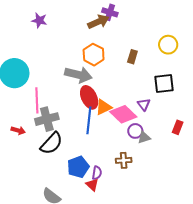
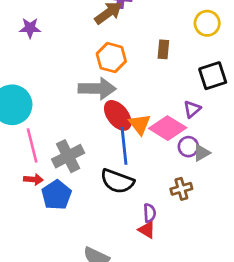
pink line: (37, 100) -> (32, 145), moved
purple triangle: (144, 104) -> (192, 109), turned 40
orange triangle: (104, 107) -> (140, 124), turned -30
black semicircle: (51, 143) -> (117, 181), moved, turned 80
blue pentagon: (78, 167) -> (56, 195), moved

